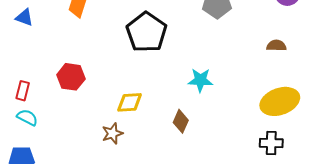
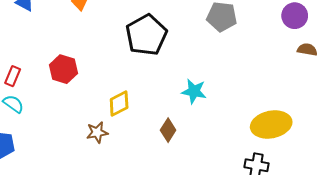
brown semicircle: (276, 46) -> (307, 50), moved
yellow diamond: (130, 102) -> (119, 104), turned -32

